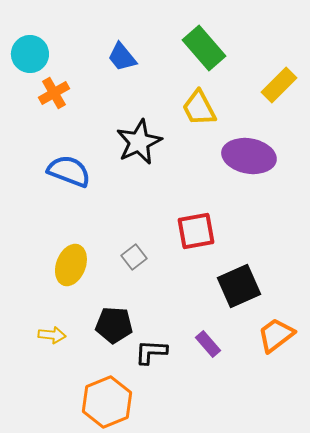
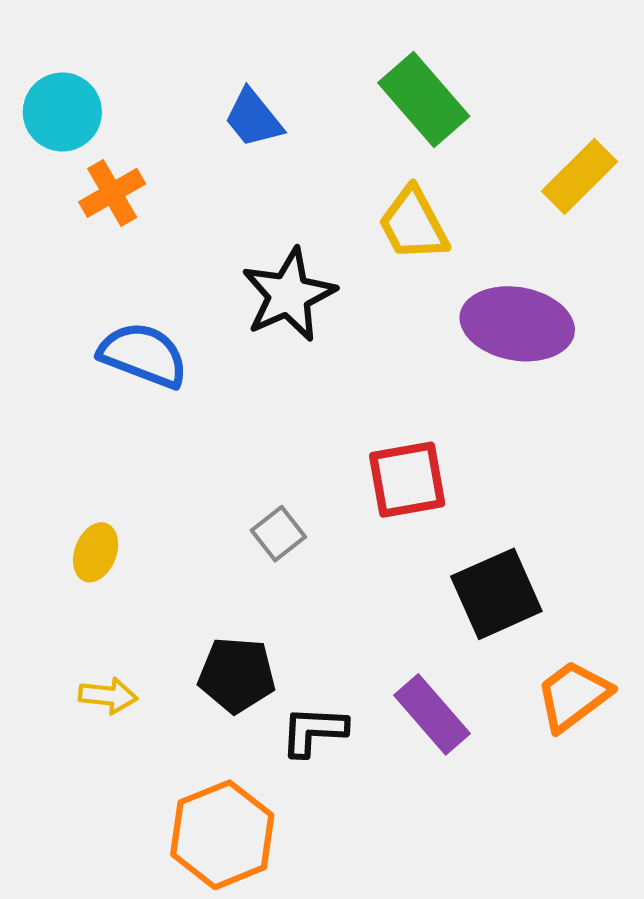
yellow ellipse: (71, 265) -> (96, 552), moved, size x0.7
purple rectangle: (208, 344) -> (432, 714), size x1.4

